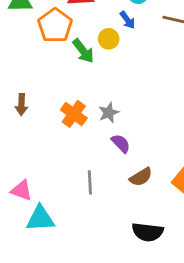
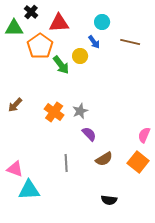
brown arrow: (21, 105) -> (15, 105), turned 42
black semicircle: (148, 232) -> (109, 200), size x0.7

